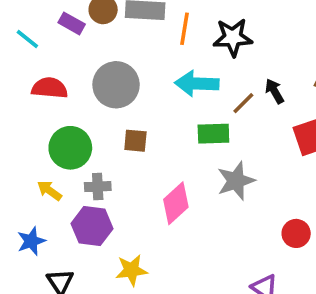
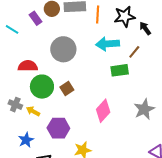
purple rectangle: (72, 23) -> (35, 18), turned 32
red semicircle: (50, 88) -> (28, 66), moved
black arrow: (274, 91) -> (145, 28), moved
brown square: (135, 141) -> (67, 88), moved, turned -32
gray star: (236, 181) -> (144, 109), moved
gray cross: (98, 187) -> (15, 105), moved, turned 32

